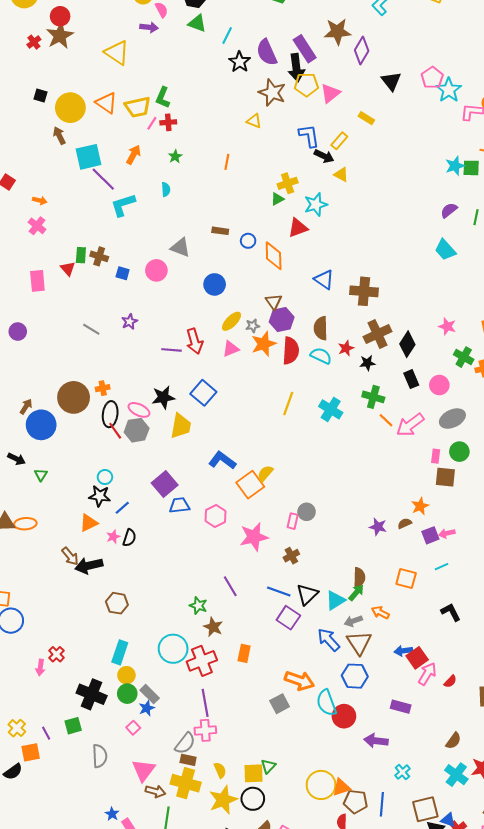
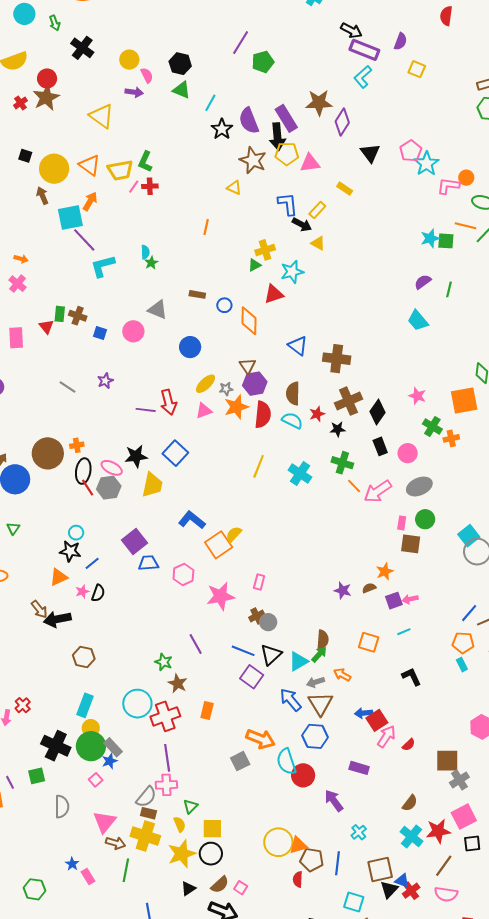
pink triangle: (330, 93) -> (310, 163), turned 30
orange arrow: (133, 155) -> (90, 201), moved
green star: (175, 156) -> (151, 263), moved
gray circle: (307, 512) -> (268, 622), moved
green circle: (127, 694) -> (91, 746), size x1.5
purple arrow: (376, 741) -> (334, 801), turned 45
green triangle: (268, 766) -> (190, 806), moved

